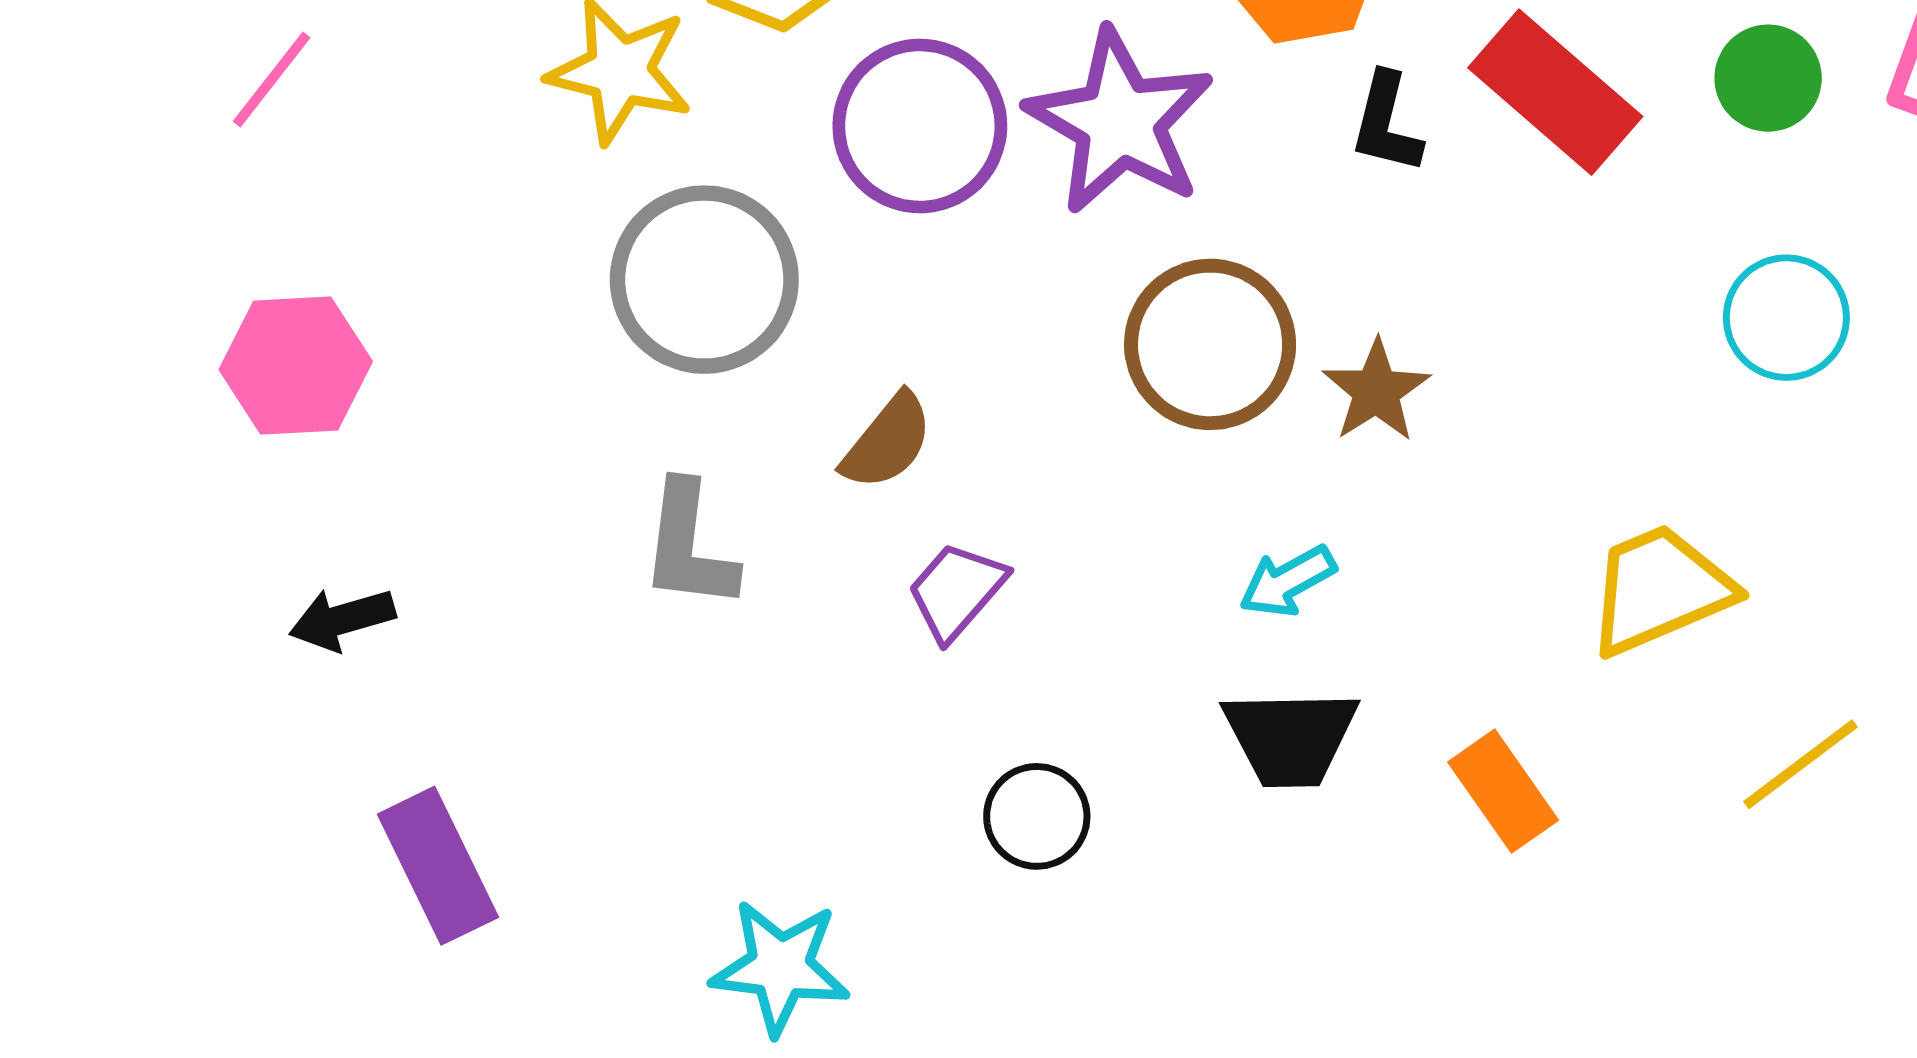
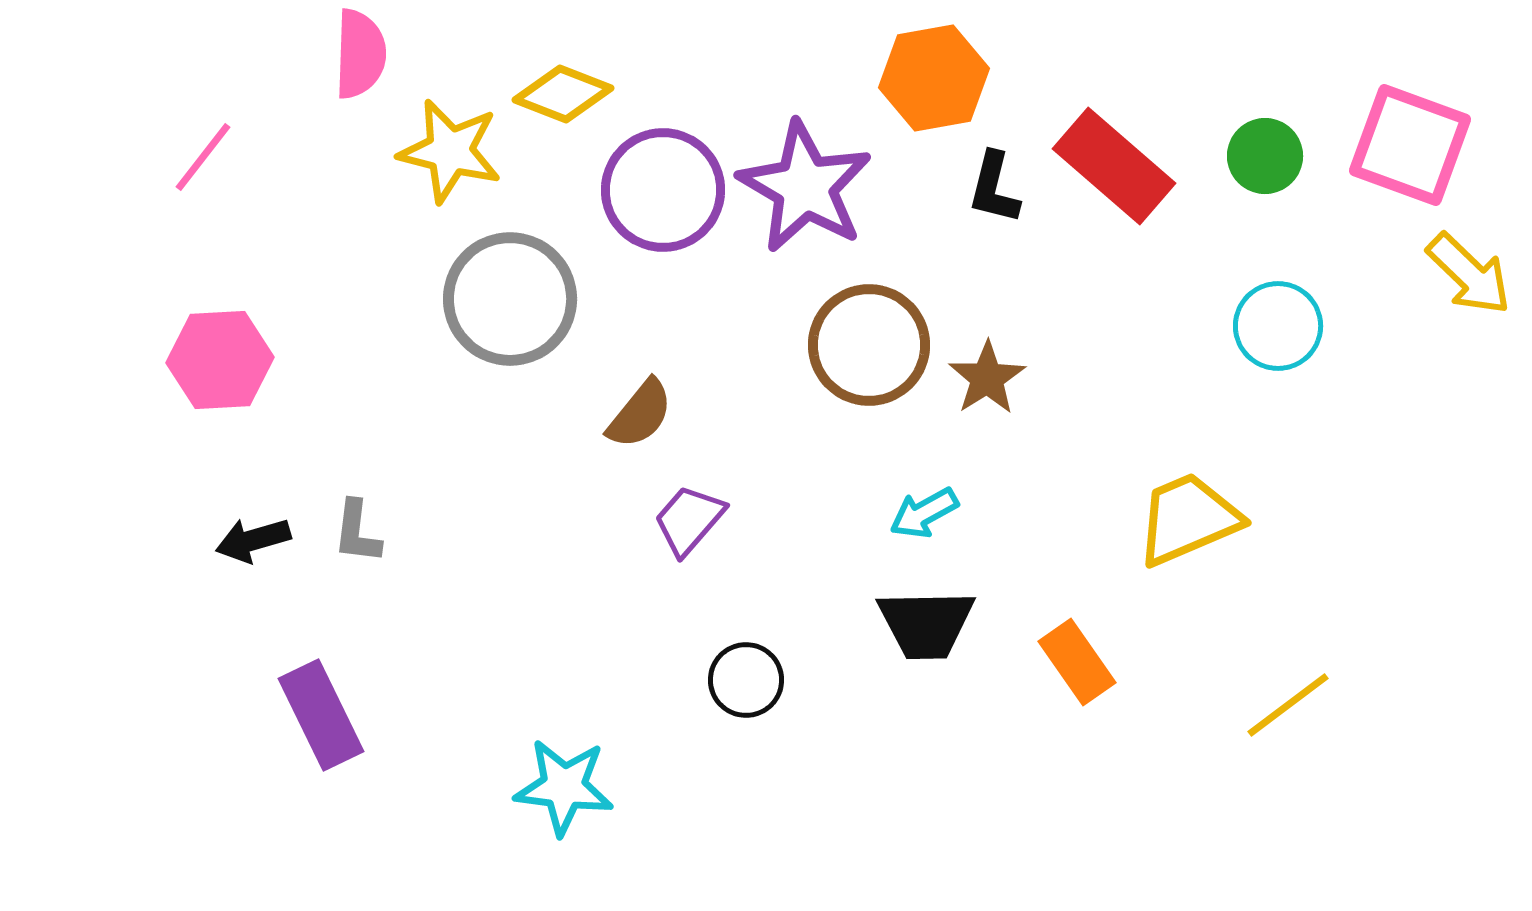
gray L-shape: (689, 546) -> (357, 532), moved, size x0.7
yellow line: (1800, 764) -> (1288, 705), moved

